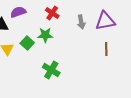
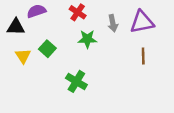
green star: (45, 35) -> (87, 39), moved

